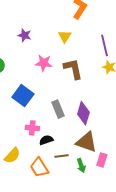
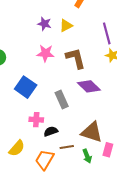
purple star: (25, 35) -> (44, 24), moved
yellow triangle: (65, 36) -> (66, 26), turned 32
purple diamond: (83, 113) -> (89, 86), moved, turned -60
orange trapezoid: (39, 168) -> (45, 160), turned 65

